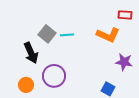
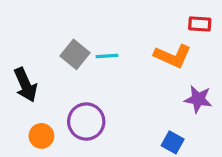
black arrow: (31, 53) -> (25, 85), moved

